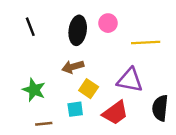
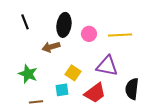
pink circle: (108, 23) -> (89, 34), moved
brown arrow: (73, 67) -> (51, 47), moved

